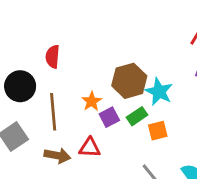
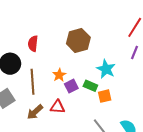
brown hexagon: (129, 81) -> (78, 41), moved
green rectangle: (137, 116) -> (90, 86), turned 56
brown arrow: (57, 156) -> (35, 112), turned 126

